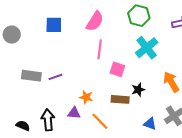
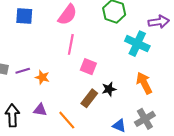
cyan cross: (147, 48) -> (137, 44), moved, turned -30
orange star: (86, 97) -> (42, 77), moved
brown rectangle: (120, 99) -> (89, 98), turned -60

